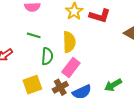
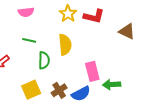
pink rectangle: (71, 67) -> (92, 71), moved, turned -48
green arrow: (113, 85) -> (112, 85), turned 30

